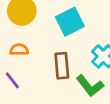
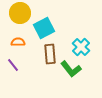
cyan square: (70, 22) -> (44, 28), moved

